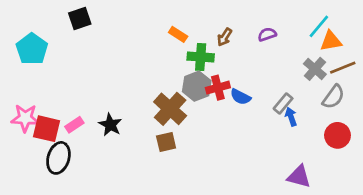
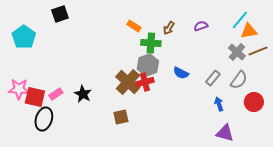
red cross: (218, 88) -> (145, 82), moved
gray semicircle: (334, 97) -> (239, 80), moved
blue arrow: (291, 117) -> (219, 104), moved
brown square: (166, 142) -> (121, 117), moved

